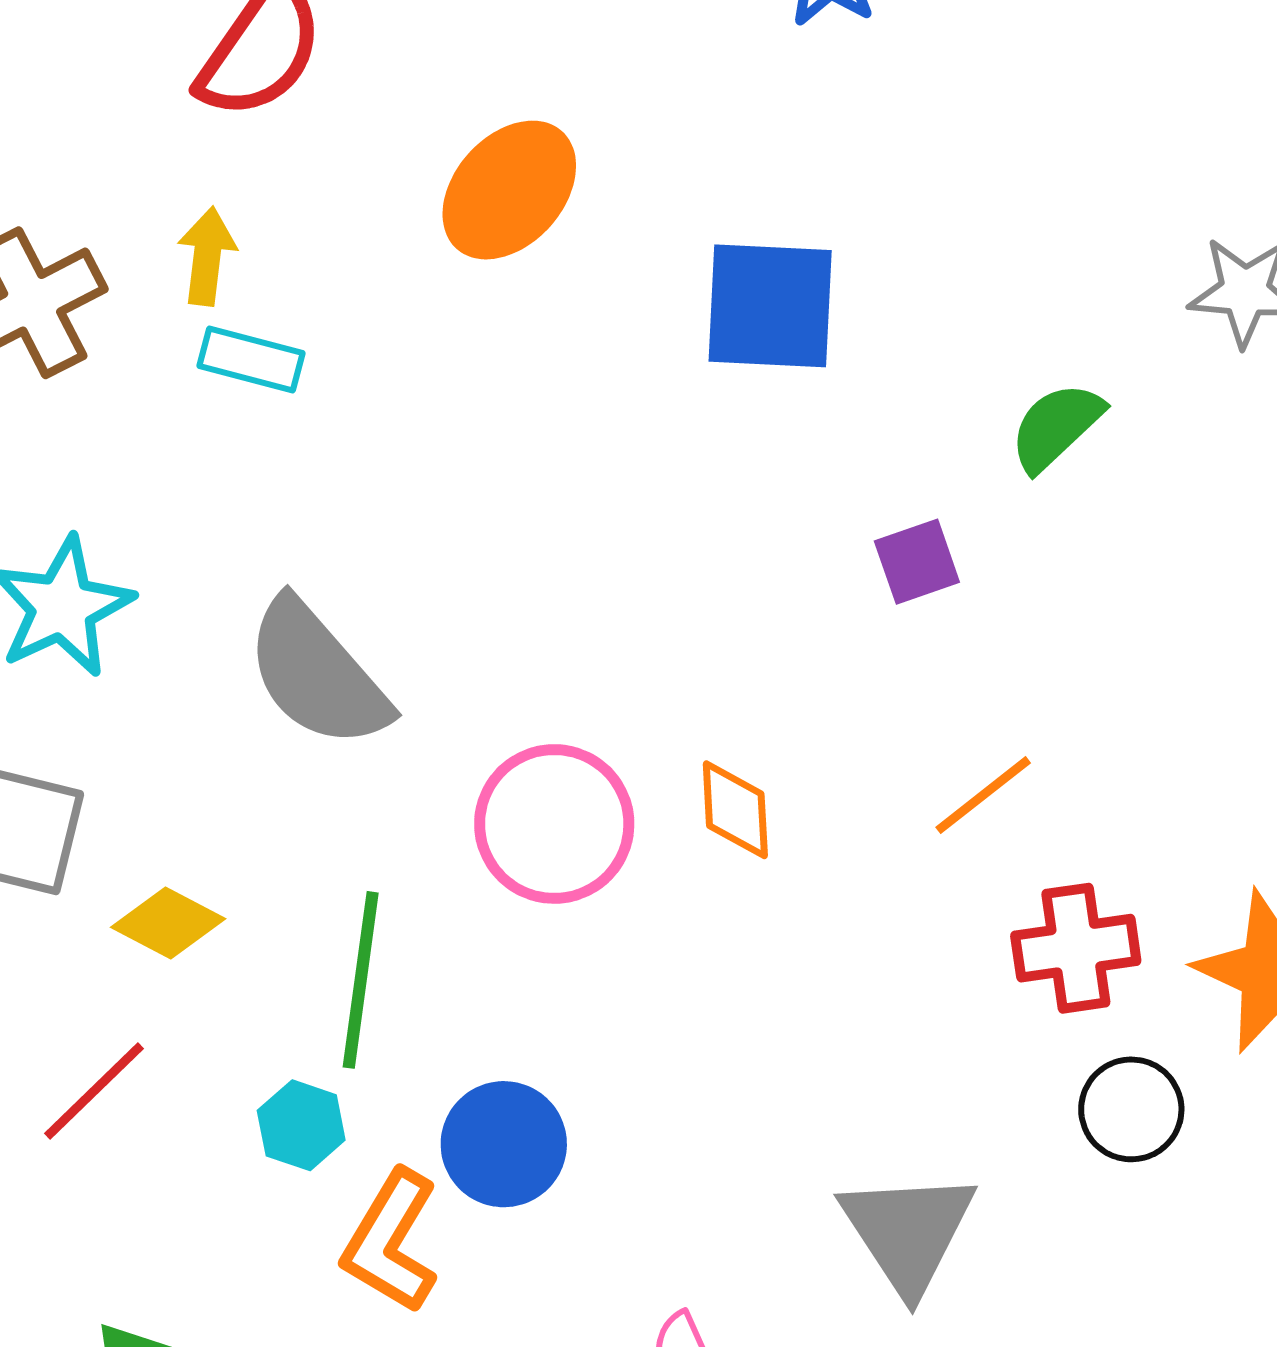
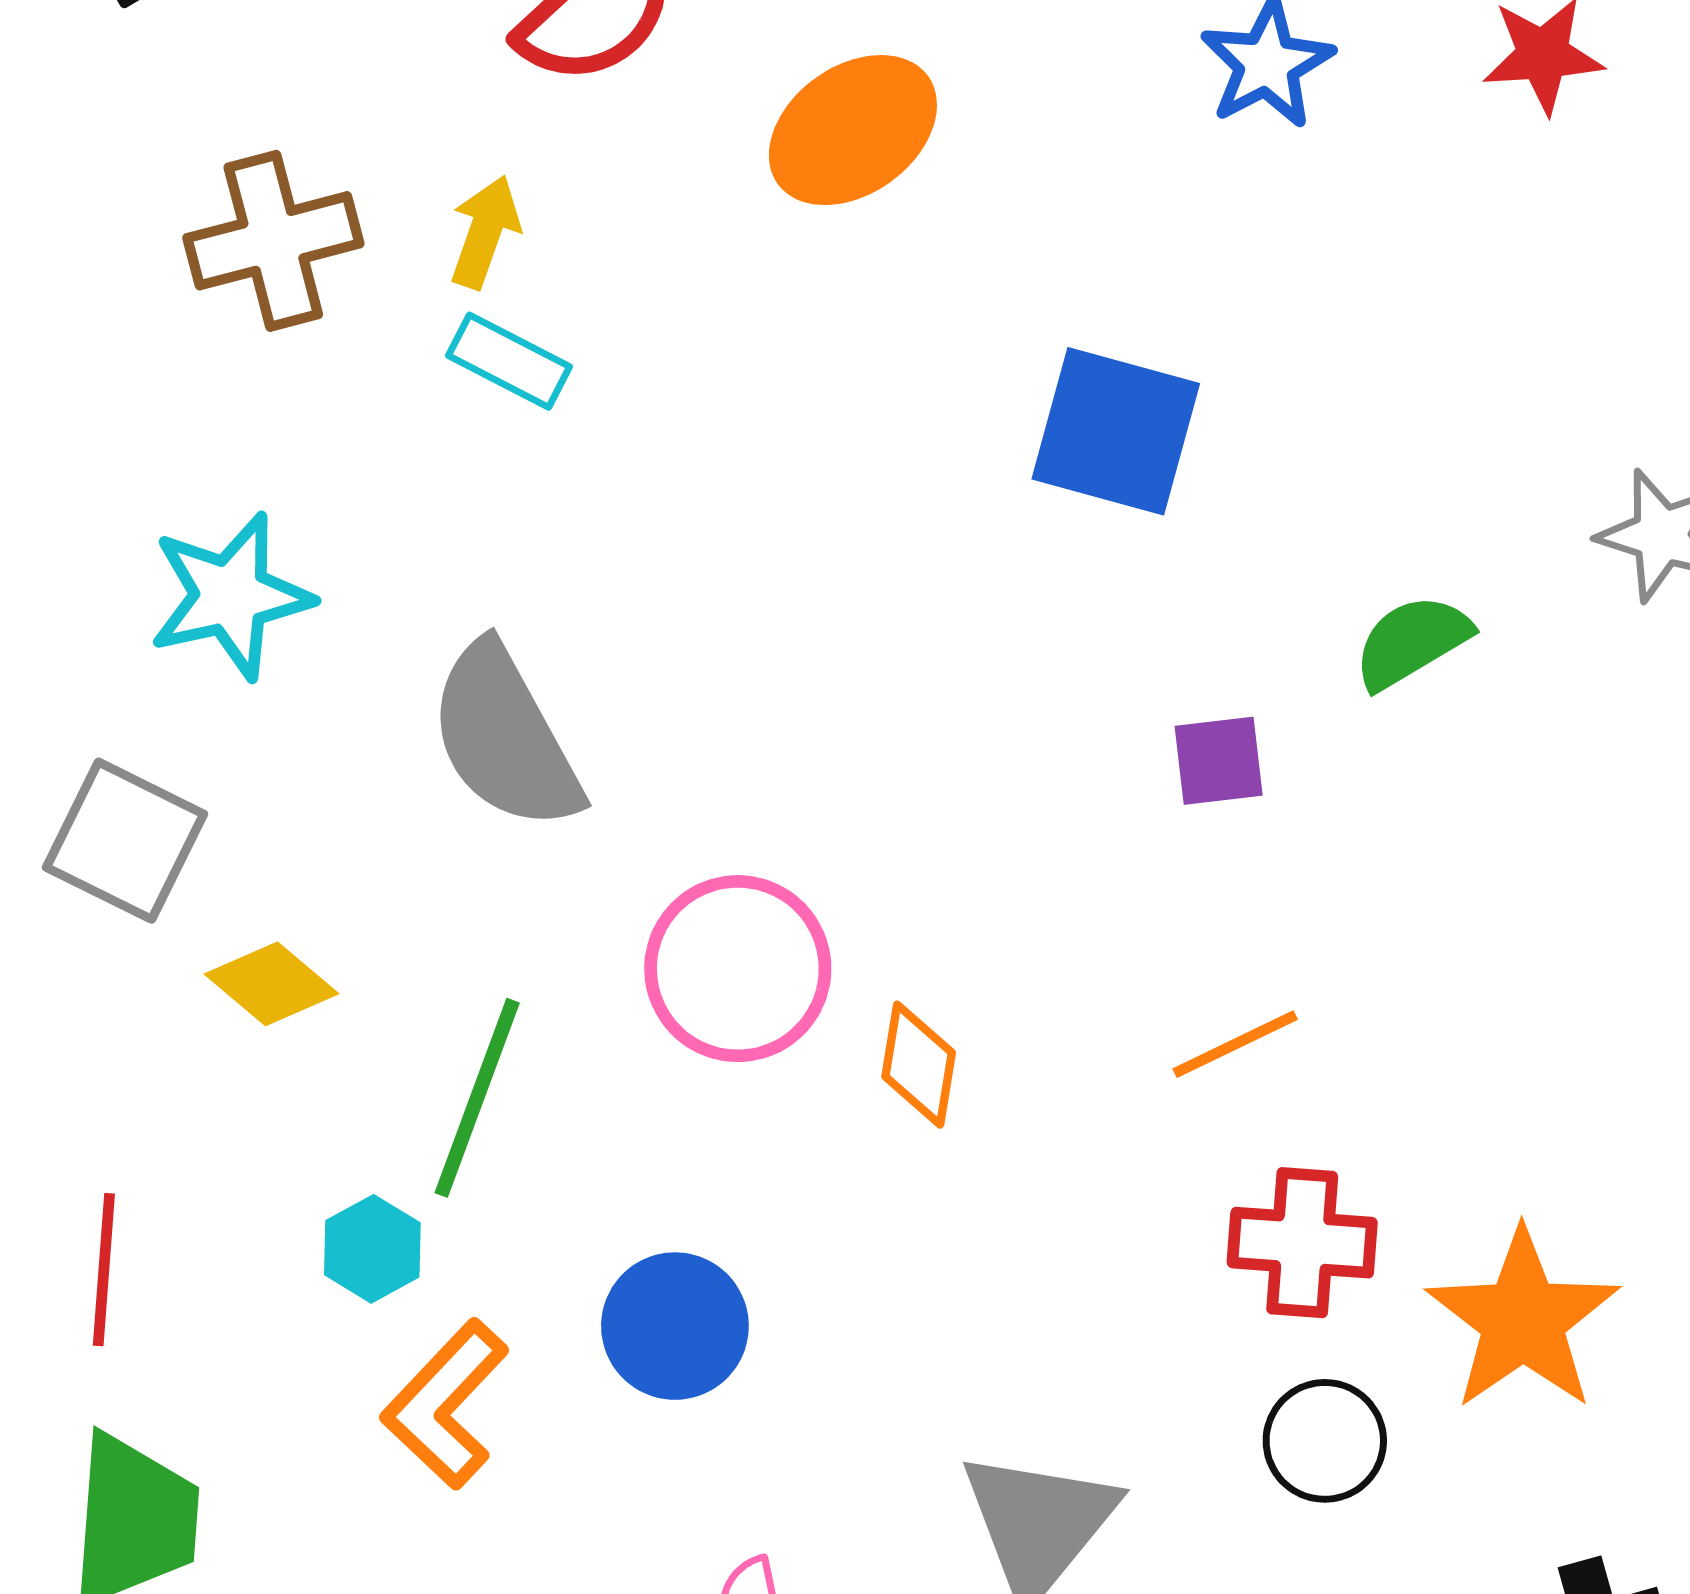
orange ellipse: (509, 190) -> (853, 130), moved
orange diamond: (735, 810) -> (919, 1065), moved
red line: (94, 1091) -> (104, 1270), moved, turned -54
blue circle: (504, 1144) -> (675, 1326), moved

